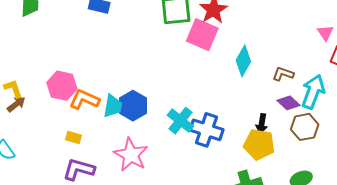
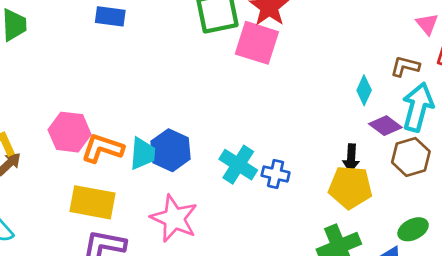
cyan diamond: (243, 61) -> (364, 90), moved, size x0.7
brown L-shape: (283, 74) -> (405, 66), moved
blue cross: (207, 130) -> (276, 174), size x0.6
yellow rectangle: (74, 137) -> (93, 202), size x2.0

